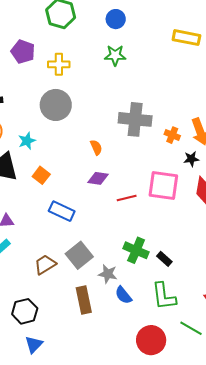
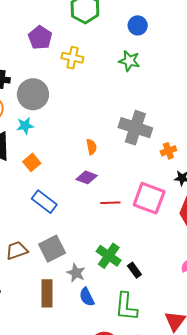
gray circle: (56, 105) -> (33, 94), moved
orange cross: (172, 135) -> (168, 151), turned 35

